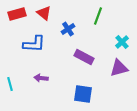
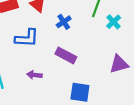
cyan cross: (122, 42) -> (114, 22), moved
purple rectangle: (84, 57) -> (66, 55), moved

